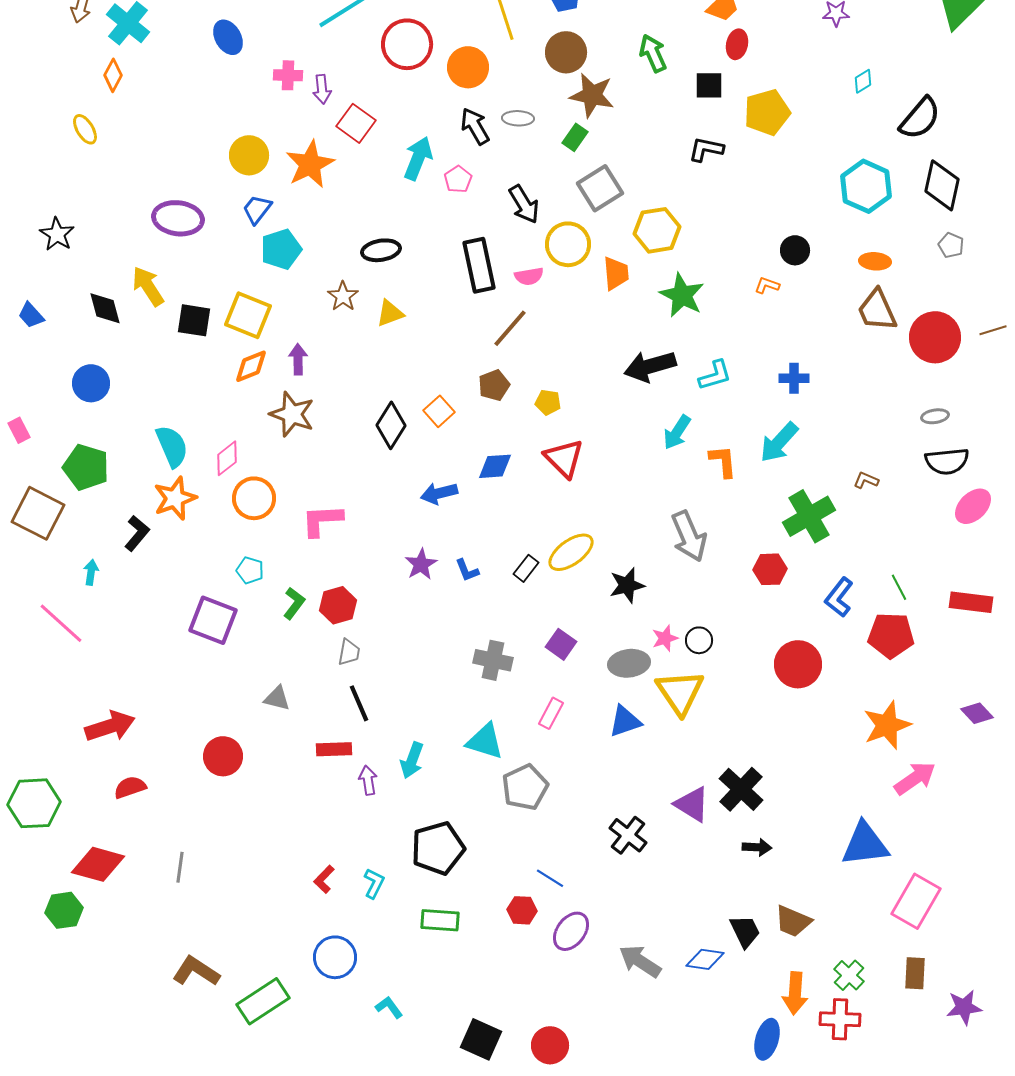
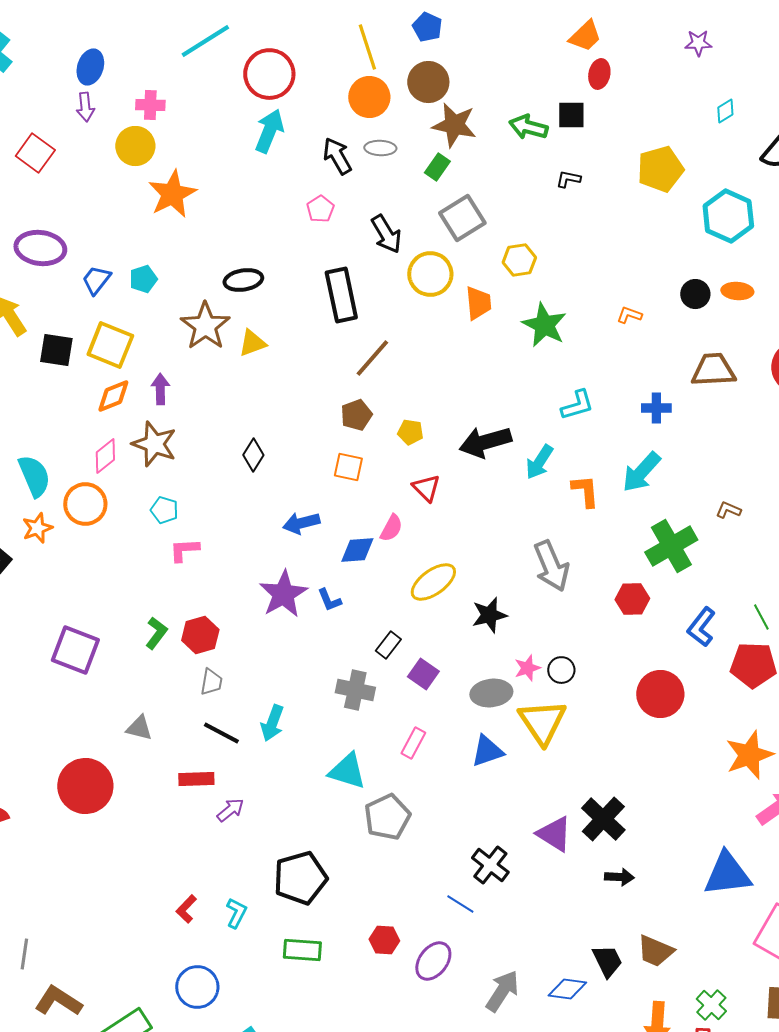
blue ellipse: (228, 37) -> (90, 67), turned 48
green arrow: (653, 53) -> (528, 127), moved, turned -51
orange circle: (468, 67) -> (369, 97), moved
purple arrow: (322, 89) -> (85, 107), moved
yellow pentagon: (767, 112) -> (660, 169), moved
red square: (356, 123) -> (35, 153), moved
black L-shape: (706, 149) -> (568, 179), size x0.7
yellow circle: (249, 155) -> (135, 146), moved
cyan arrow: (418, 158) -> (269, 131), moved
blue trapezoid: (257, 209) -> (96, 280), moved
yellow hexagon: (657, 230) -> (519, 260), size x0.7
cyan pentagon: (281, 249) -> (143, 279), size x0.7
black circle: (795, 250) -> (695, 294), moved
pink semicircle: (529, 276) -> (391, 528), moved, turned -52
brown star: (343, 296) -> (205, 326), size x1.6
brown trapezoid: (877, 310) -> (713, 370), moved, turned 111
black arrow: (650, 366) -> (485, 442), moved
orange square: (439, 411) -> (348, 467), moved, turned -36
black diamond: (391, 425) -> (253, 455), size x0.7
pink diamond: (227, 458) -> (105, 456), moved
red triangle: (564, 458) -> (426, 488), size x0.7
blue diamond: (495, 466) -> (357, 550), moved
orange star: (175, 498) -> (37, 528), size x0.7
orange circle: (254, 498) -> (85, 504), moved
pink L-shape: (322, 520) -> (184, 550), size x0.7
purple star: (421, 564) -> (283, 594), size x1.5
black rectangle: (526, 568) -> (388, 645), moved
cyan pentagon: (250, 570) -> (164, 510), moved
black line: (359, 703) -> (221, 733), turned -39
red circle: (223, 756) -> (85, 786), size x1.4
cyan arrow: (412, 760) -> (272, 723), moved
purple arrow: (368, 780) -> (230, 810), turned 60
gray line: (180, 867) -> (24, 954), moved
blue line: (550, 878) -> (460, 904), moved
gray arrow: (640, 961) -> (502, 991), turned 90

